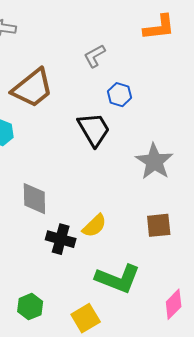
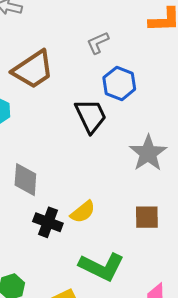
blue hexagon: (120, 95) -> (119, 83), size x1.4

